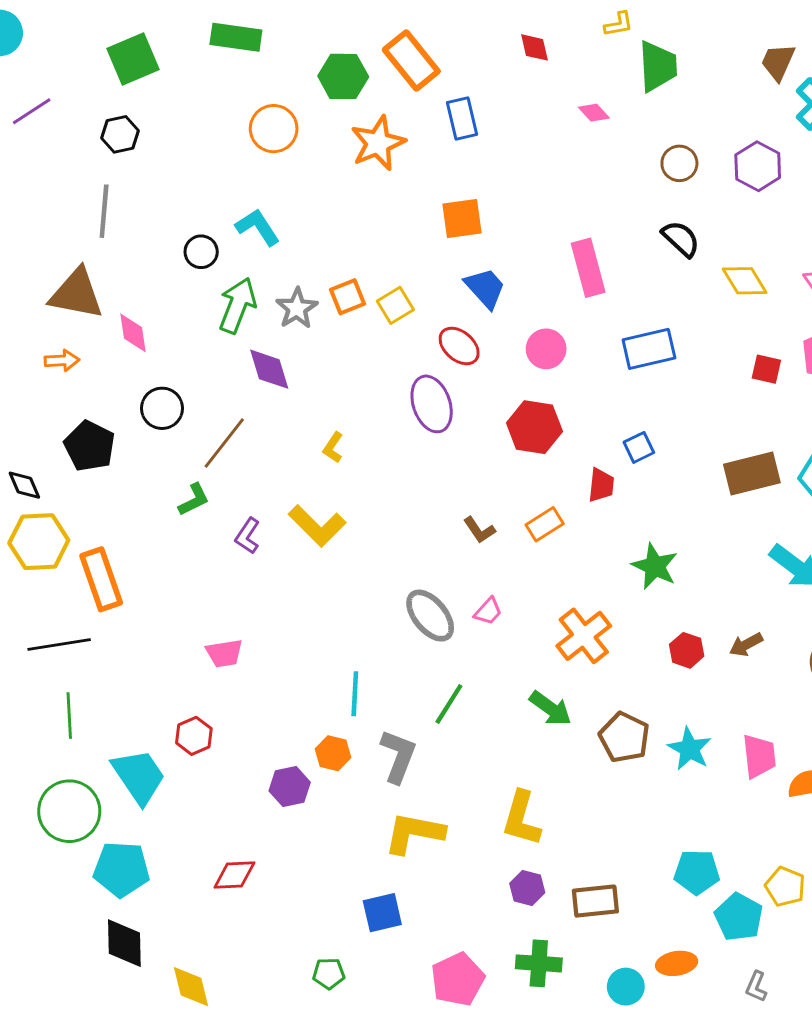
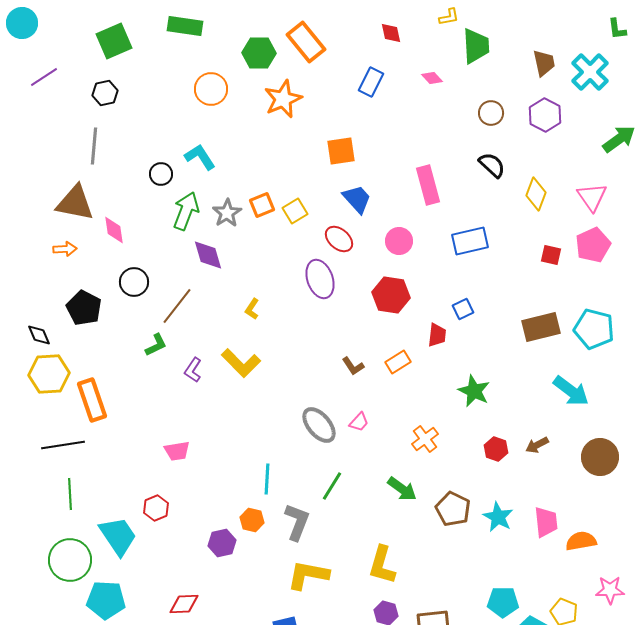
brown trapezoid: (778, 62) -> (544, 63), moved, turned 144
blue rectangle: (462, 118) -> (371, 82), moved, turned 40
yellow diamond: (745, 281) -> (536, 194), turned 52
orange cross: (584, 636) -> (425, 439), size x0.7

